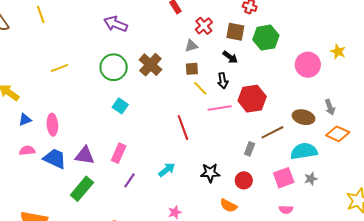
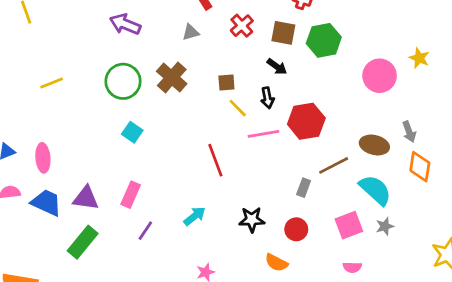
gray triangle: (191, 46) -> (191, 32), moved
orange diamond: (338, 134) -> (420, 167), turned 75
cyan semicircle: (304, 151) -> (375, 190), turned 52

